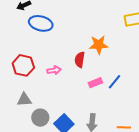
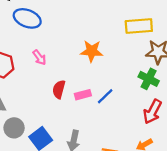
red semicircle: (80, 60) -> (59, 89), moved
pink arrow: (54, 70) -> (39, 57), moved, turned 56

